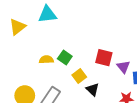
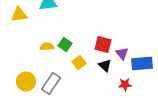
yellow triangle: (18, 27) -> (19, 15), turned 30
black triangle: (93, 89) -> (105, 66), moved

